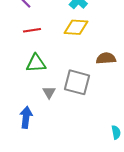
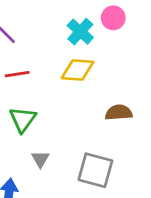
green triangle: (36, 63) -> (23, 119), turned -50
gray square: (77, 82) -> (95, 170), moved

